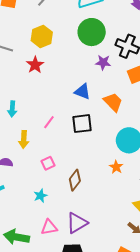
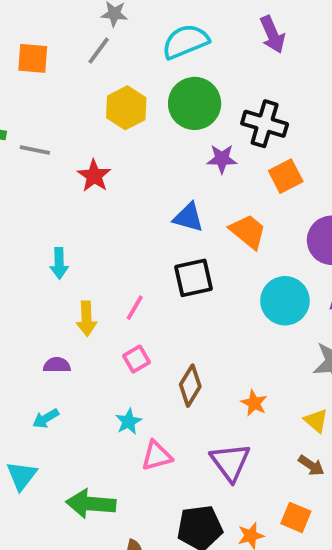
yellow hexagon: (42, 36) -> (126, 108), moved
pink line: (49, 122) -> (135, 308), moved
orange star: (116, 167) -> (254, 403), moved
purple triangle: (77, 223) -> (230, 462), moved, turned -30
pink triangle: (49, 227) -> (157, 456), moved

